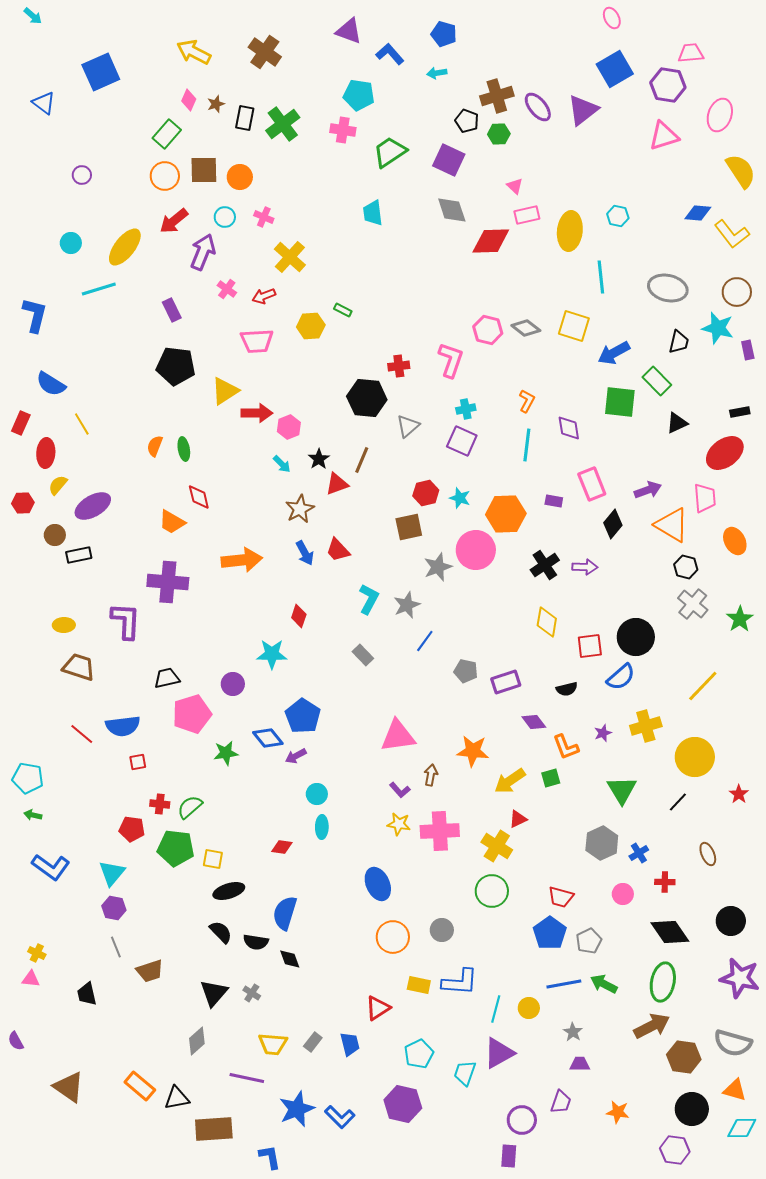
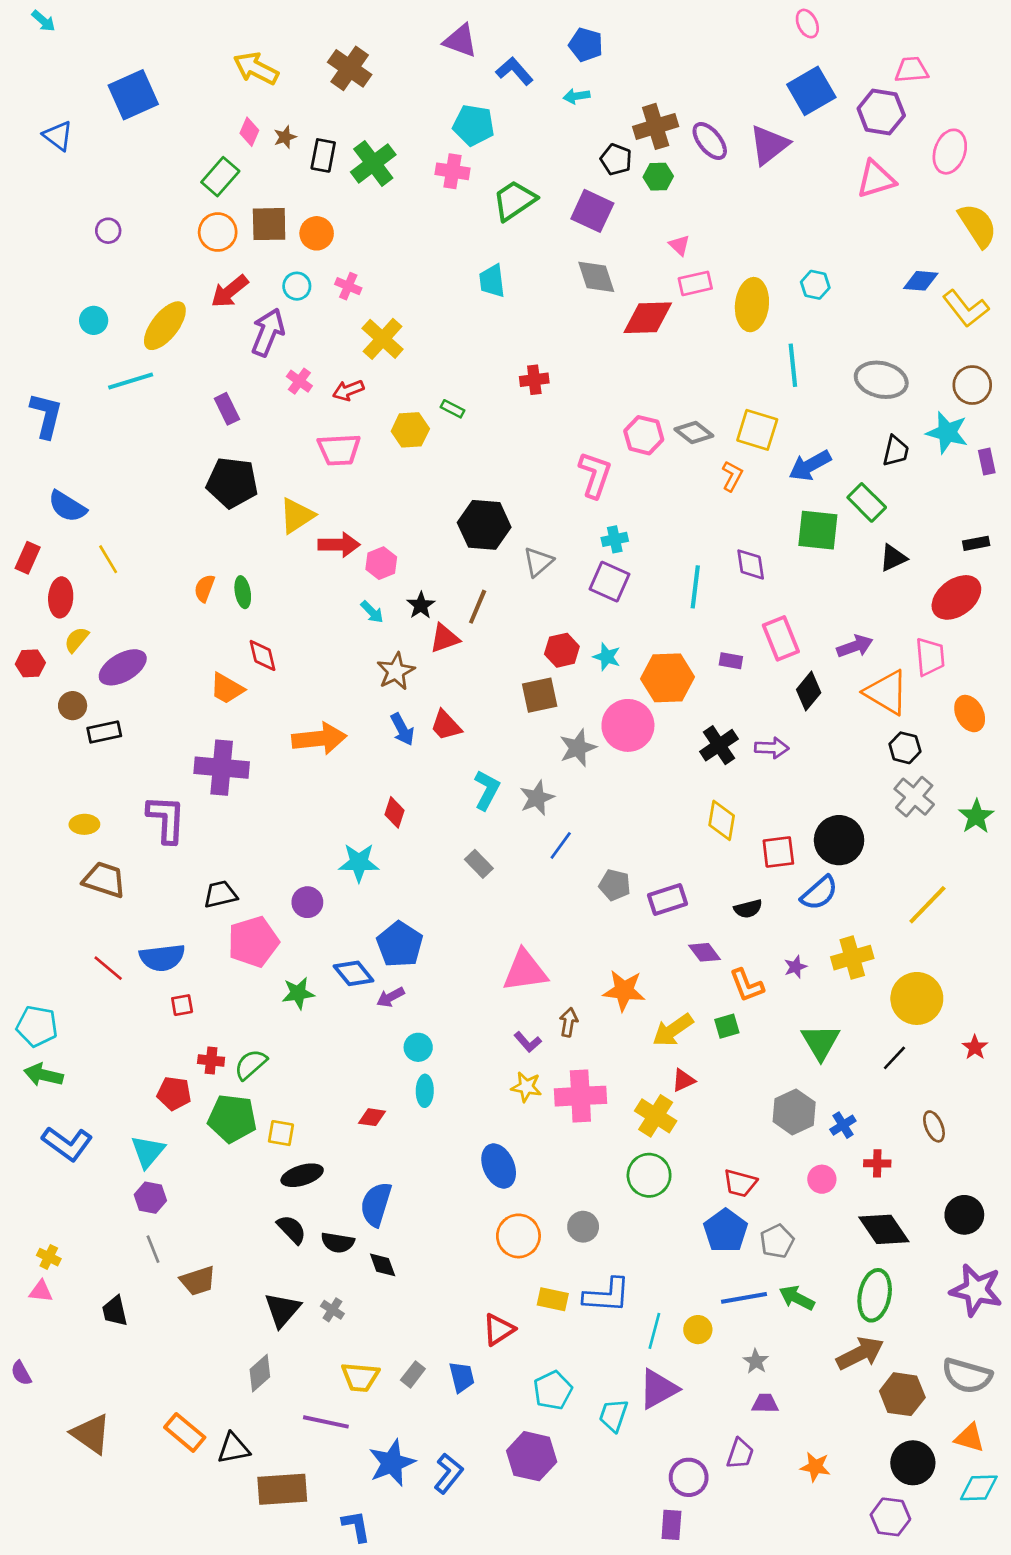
red cross: (399, 366) -> (534, 380), moved
orange L-shape: (527, 401) -> (732, 476), moved
green arrow: (33, 815) -> (44, 1075), size x1.6
blue L-shape: (340, 1117) -> (449, 1473), turned -96

